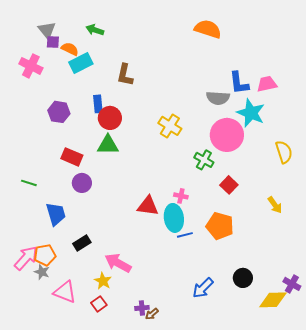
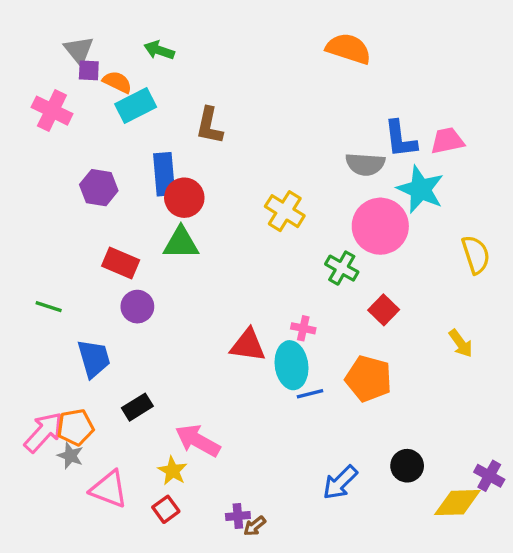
blue rectangle: (98, 104) -> (164, 174), size x1.4

